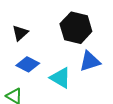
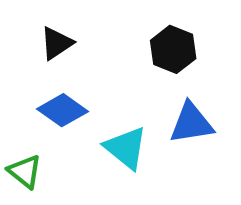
black hexagon: (76, 28) -> (173, 49), size x0.7

